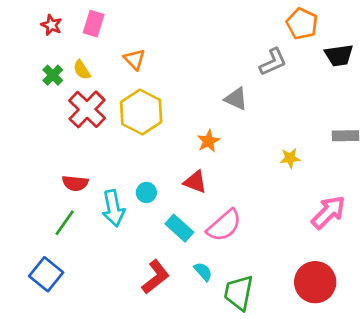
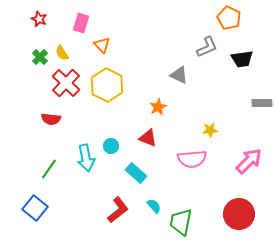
pink rectangle: (94, 24) -> (81, 23), moved
black trapezoid: (339, 55) -> (242, 59), moved
yellow star: (290, 158) -> (210, 130), moved
red semicircle: (75, 183) -> (51, 119), moved
pink semicircle: (224, 225) -> (192, 159), moved, turned 36

